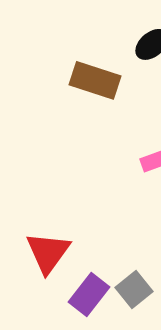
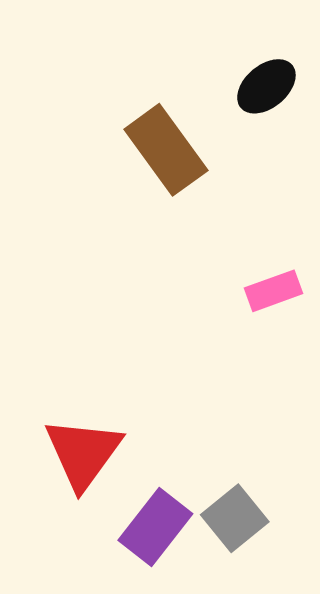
brown rectangle: (95, 80) -> (166, 150), turned 36

